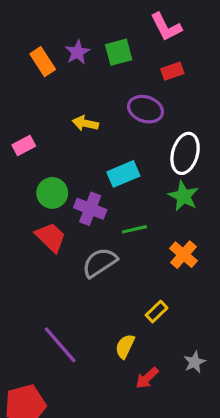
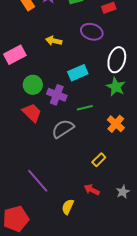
pink rectangle: (24, 146) -> (15, 55), size x1.5
yellow semicircle: (125, 346) -> (68, 207), moved
red arrow: (147, 378) -> (92, 190), moved, turned 70

